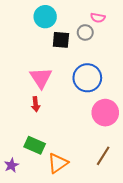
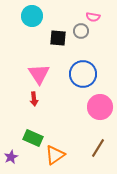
cyan circle: (45, 17) -> (32, 16), moved

